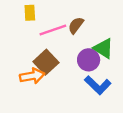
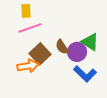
brown semicircle: (76, 25) -> (62, 47), moved, turned -70
pink line: (53, 30) -> (30, 28), moved

